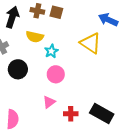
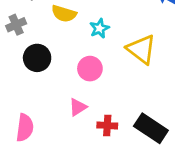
yellow triangle: (91, 43) -> (141, 49), moved
cyan star: (51, 51) -> (99, 28), moved

